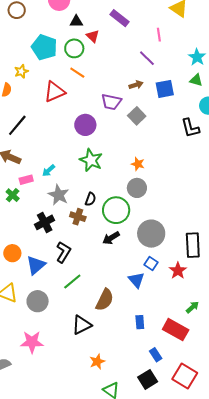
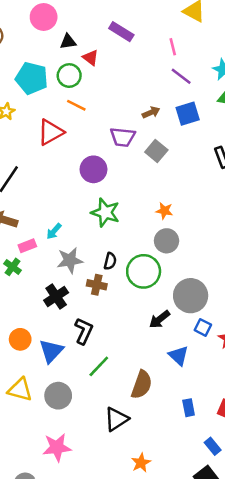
purple line: (147, 58) -> (181, 76), moved
gray star: (59, 195) -> (70, 260), turned -30
black arrow: (111, 238) -> (160, 319), moved
blue square: (151, 264) -> (203, 327), moved

